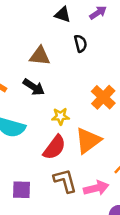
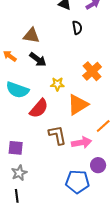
brown triangle: (40, 56) -> (31, 36), moved
red semicircle: (54, 147) -> (39, 108), moved
purple square: (21, 190) -> (16, 148), moved

